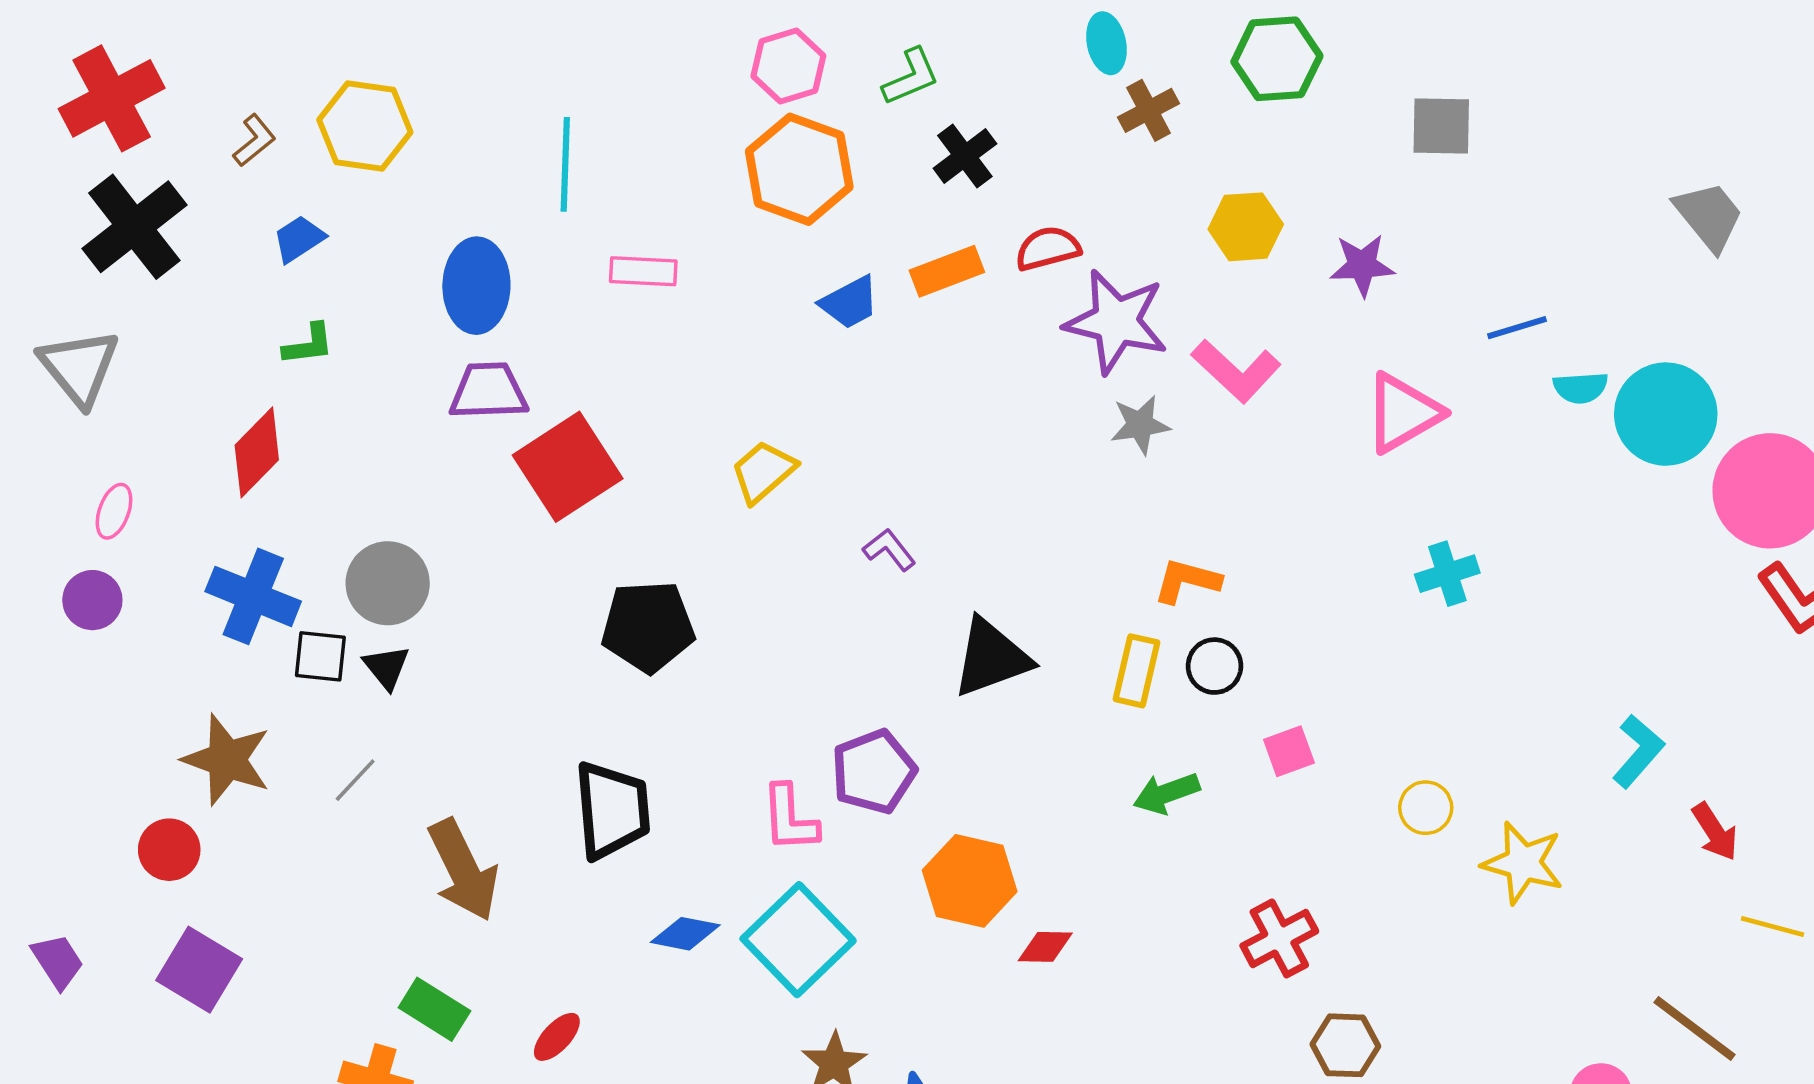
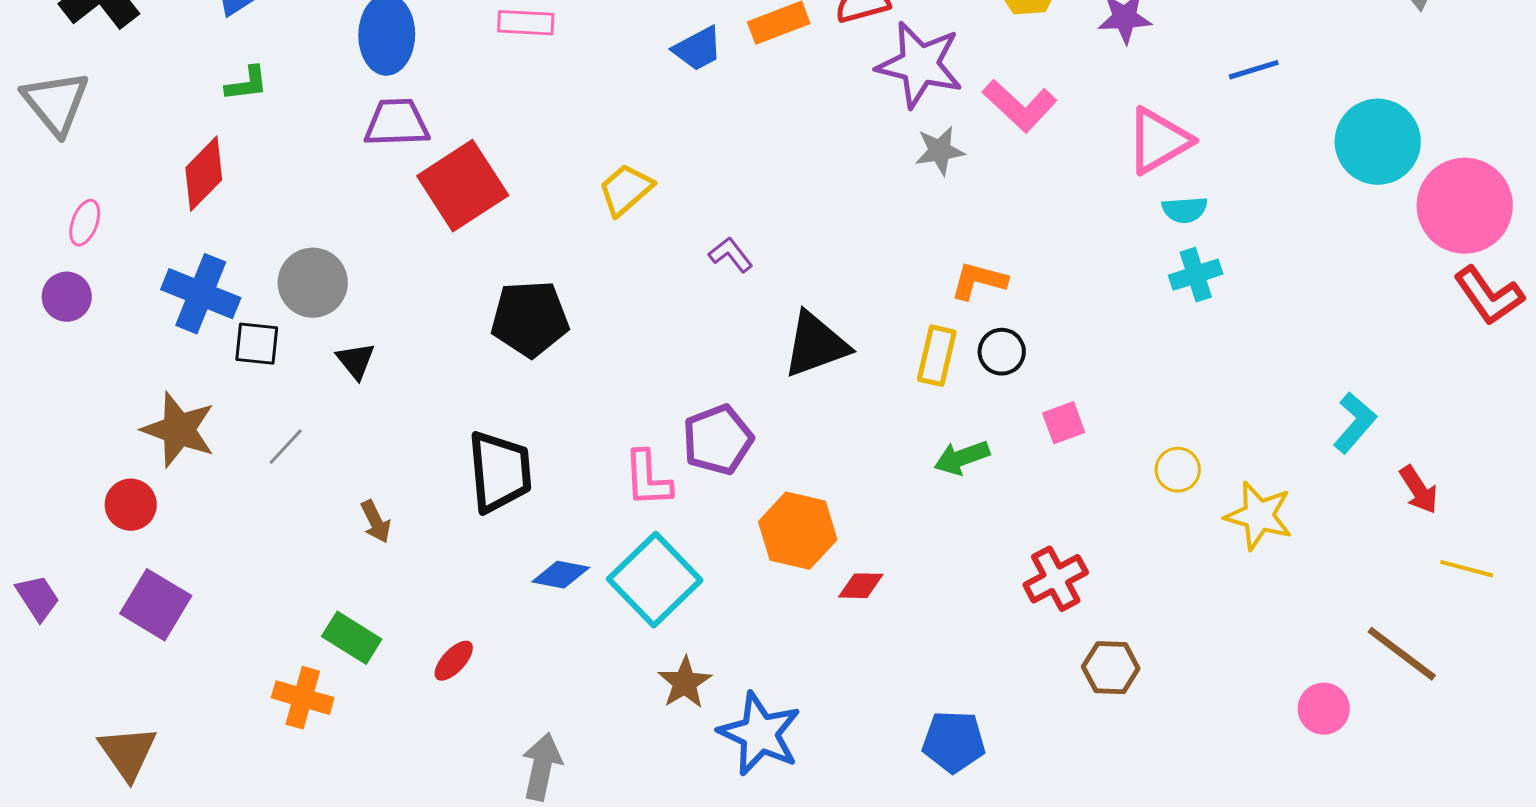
cyan semicircle: (1581, 388) -> (1185, 210), moved
black triangle: (386, 667) -> (356, 361), moved
brown arrow: (463, 870) -> (376, 522), size x0.5

